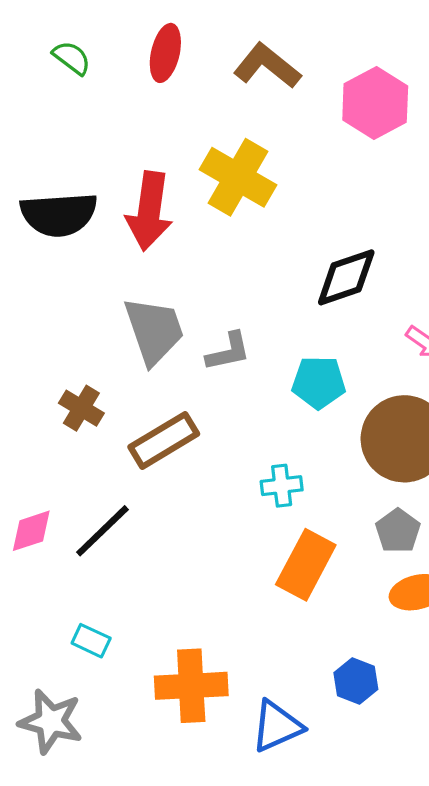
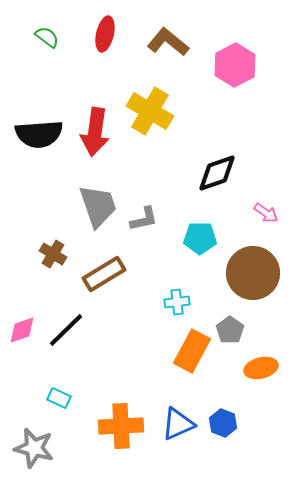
gray pentagon: (398, 531) -> (230, 330), moved
blue triangle: (277, 726) -> (178, 424), moved

